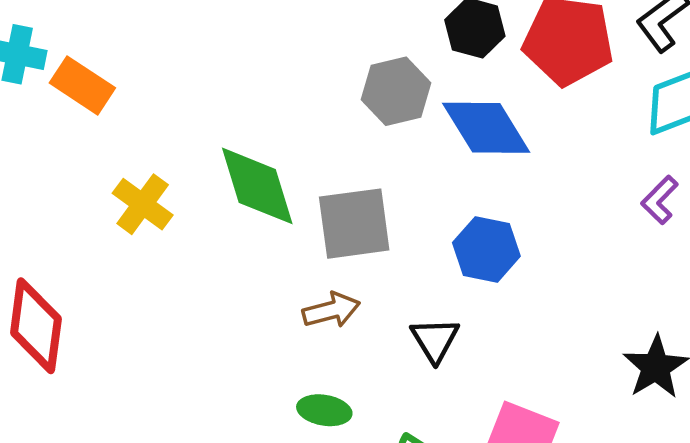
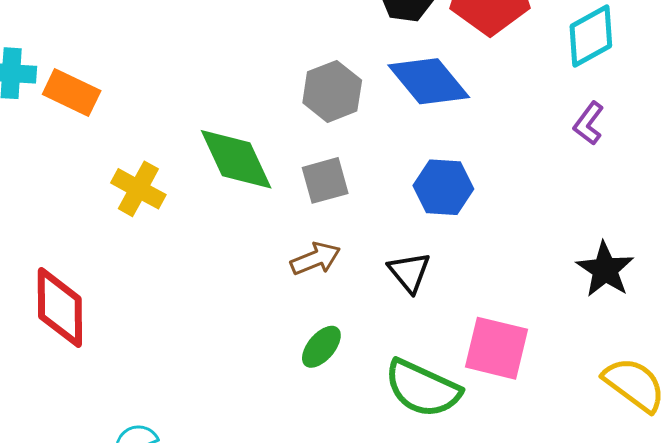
gray hexagon: (396, 91) -> (332, 91), moved
gray square: (354, 224) -> (325, 180), size x0.7
green ellipse: (324, 410) -> (321, 347), turned -51

